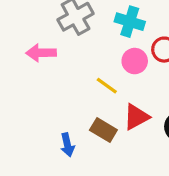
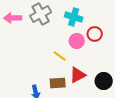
pink arrow: (41, 53) -> (13, 18), moved
brown rectangle: (103, 130) -> (58, 83), turned -35

